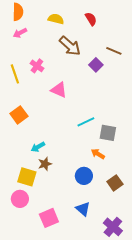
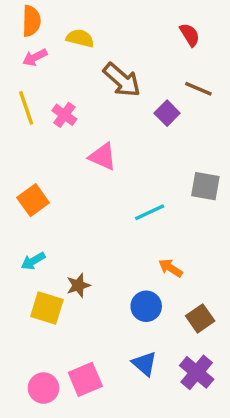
yellow semicircle: (56, 19) -> (80, 38), moved
red semicircle: (91, 19) -> (190, 35), moved
yellow line: (15, 74) -> (26, 108), moved
gray square: (108, 133) -> (205, 186), moved
cyan arrow: (38, 147) -> (33, 261), moved
pink circle: (20, 199) -> (43, 388), moved
purple cross: (113, 227) -> (197, 372), moved

